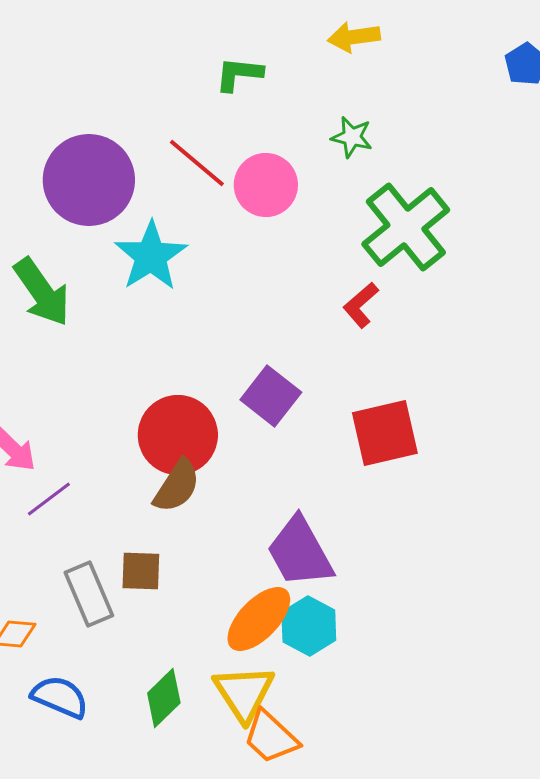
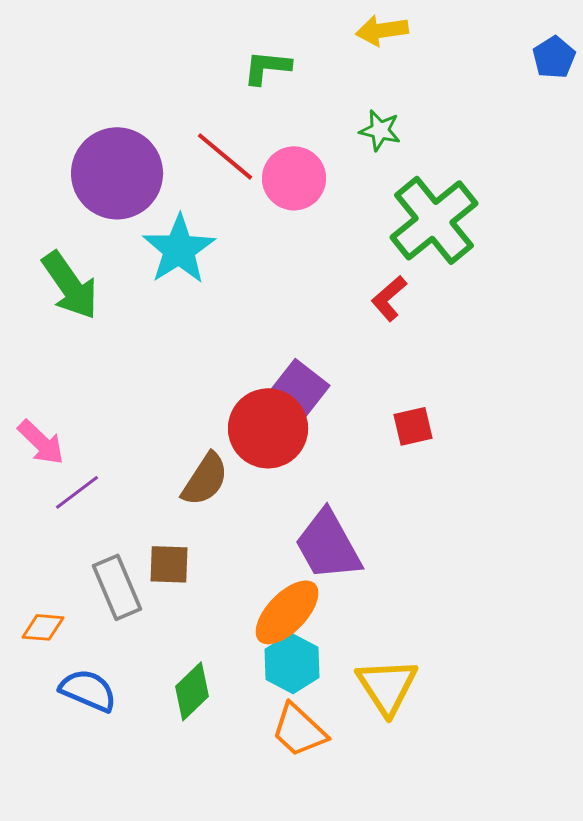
red square: (385, 433) -> (413, 426), size x0.6
red circle: (178, 435) -> (268, 428), moved
cyan hexagon: (309, 626) -> (292, 663), moved
yellow triangle: (244, 693) -> (387, 686), moved

